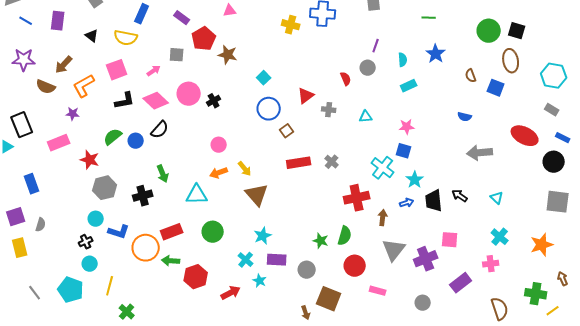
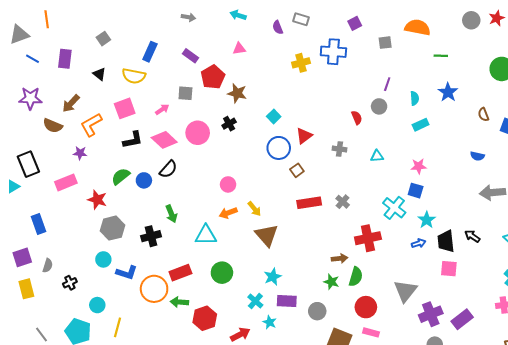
yellow cross: (291, 25) -> (301, 63), turned -30
red triangle: (306, 96) -> (304, 136), moved
black cross: (214, 101) -> (229, 124), moved
brown arrow: (383, 218) -> (340, 258), moved, turned 77
pink square: (450, 240) -> (449, 269), moved
black cross: (86, 242) -> (70, 283), moved
purple cross: (426, 259) -> (431, 314), moved
purple rectangle: (461, 283) -> (462, 319), moved
pink rectangle: (378, 291) -> (371, 332), moved

